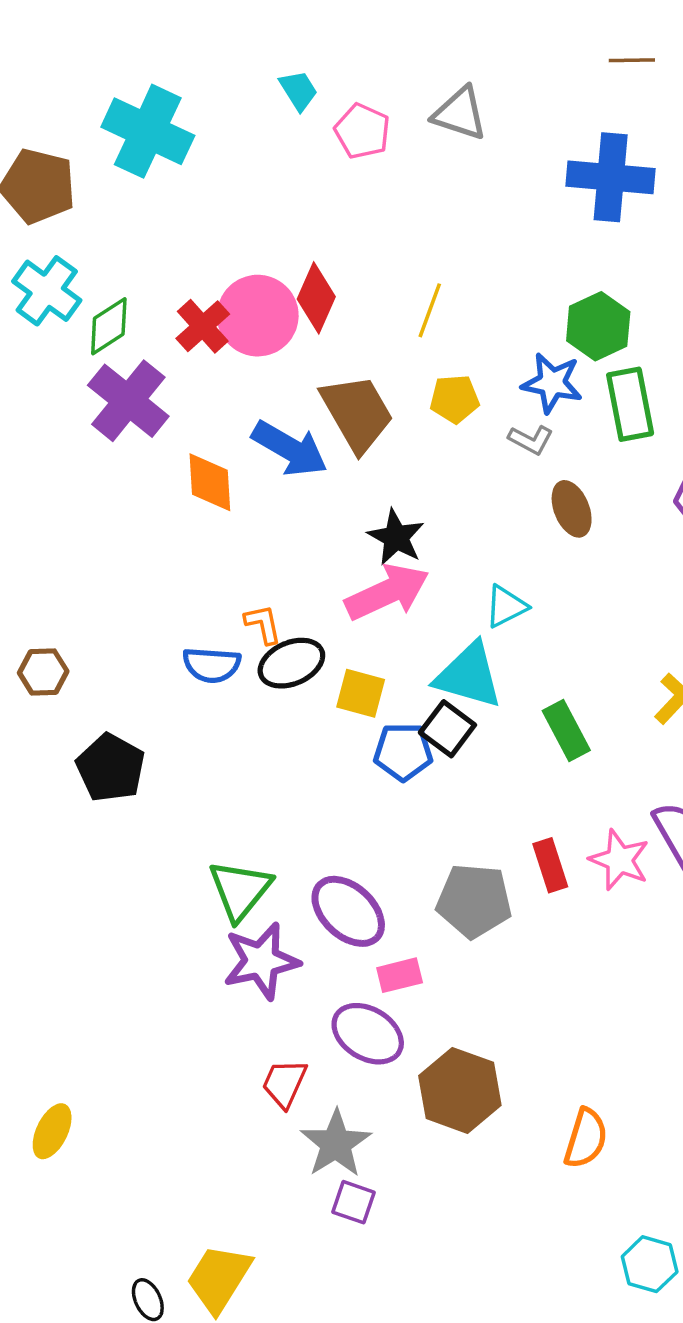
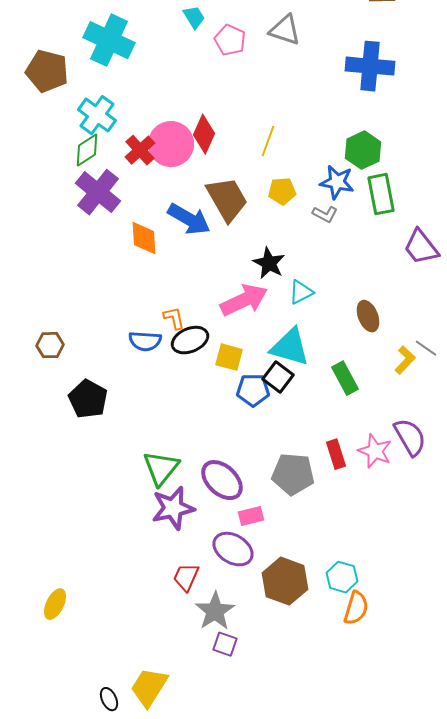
cyan cross: (47, 291) -> (97, 115), moved
brown ellipse: (572, 509) -> (368, 316), moved
black star: (396, 537) -> (269, 263), moved
cyan triangle: (506, 606) -> (301, 292), moved
cyan hexagon: (650, 1264) -> (342, 577), moved

